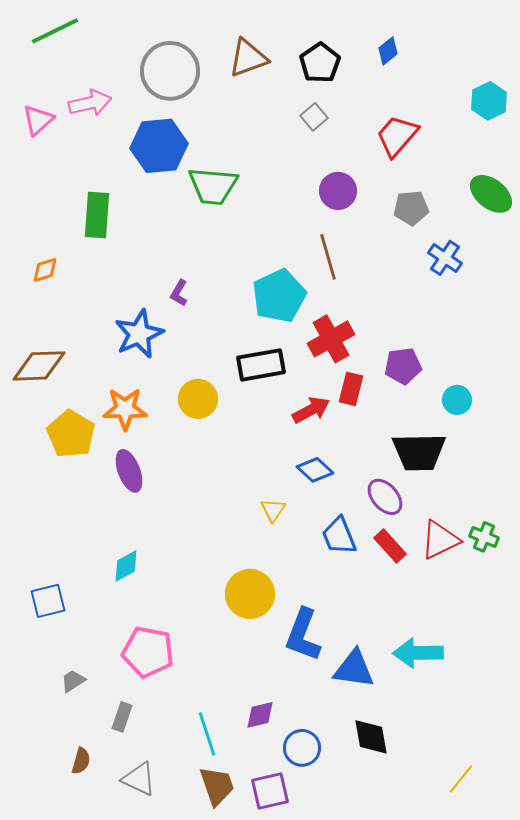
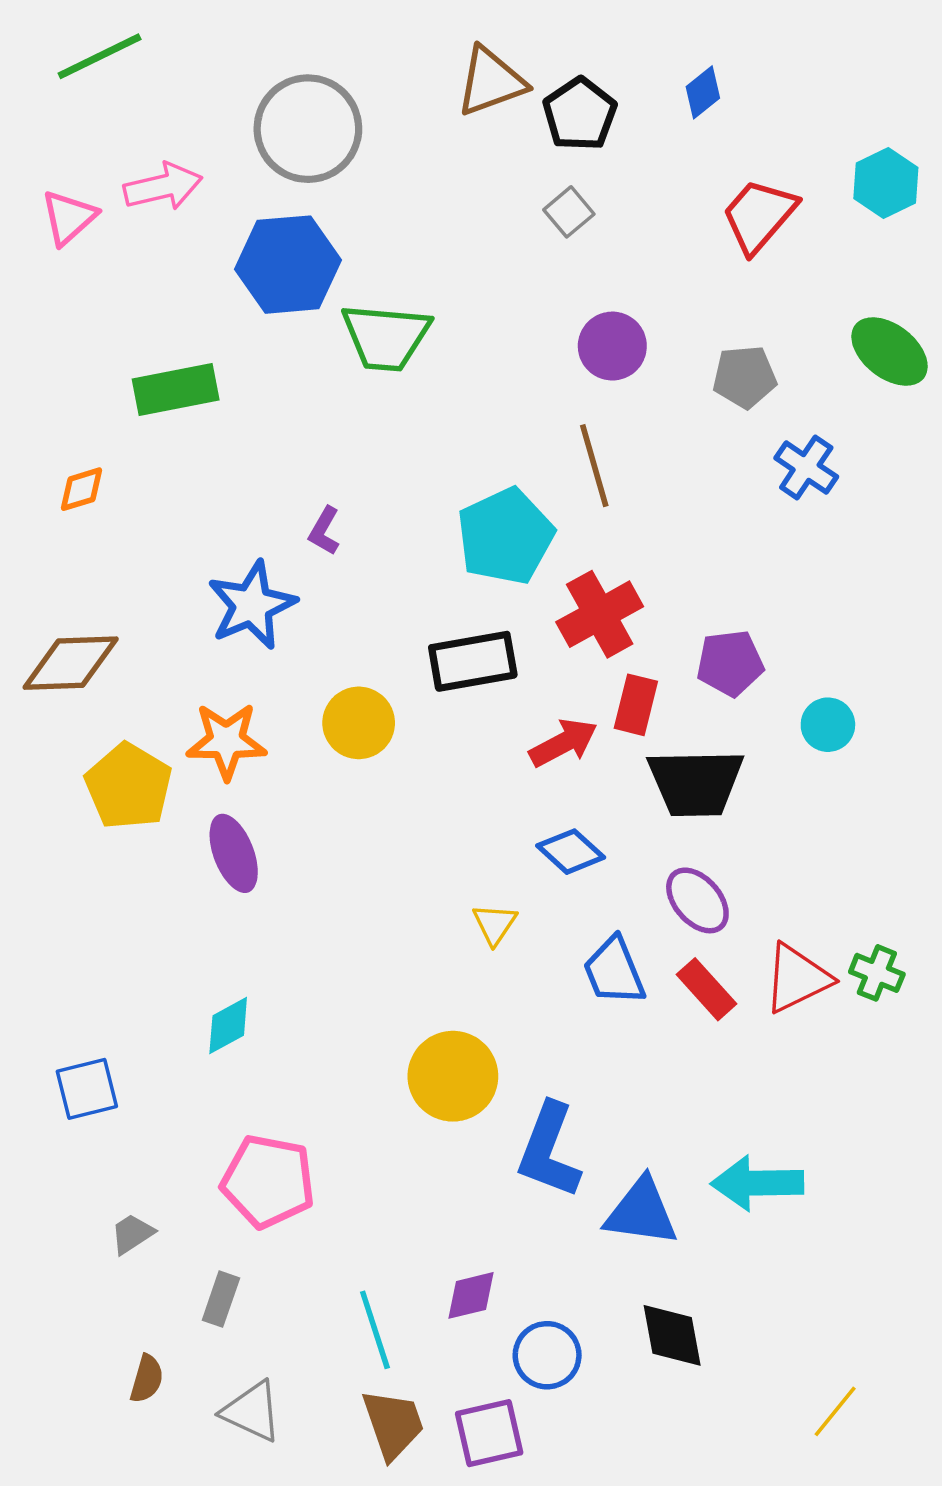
brown triangle: (248, 58) -> (491, 82), moved
red trapezoid: (397, 136) -> (759, 216), moved
green rectangle: (97, 215) -> (176, 390), turned 75
black trapezoid: (419, 452) -> (696, 783), moved

